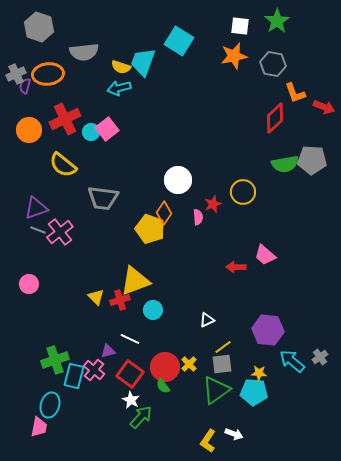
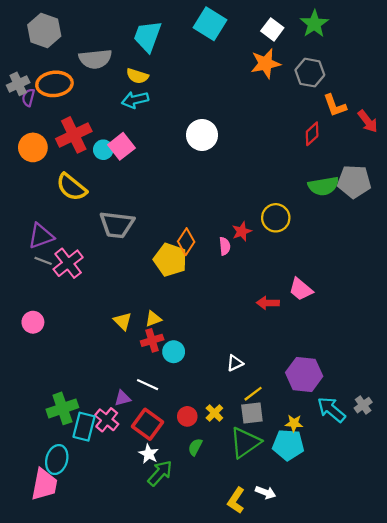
white square: (240, 26) -> (272, 29), turned 30
cyan square: (179, 41) -> (210, 24), moved
cyan trapezoid: (143, 62) -> (148, 36), moved
red arrow: (324, 107) -> (368, 121), turned 30
red diamond: (275, 118) -> (312, 134), size x0.7
white circle: (178, 180) -> (202, 135), moved
yellow triangle: (135, 281) -> (153, 319), size x0.5
yellow triangle: (96, 297) -> (123, 321), moved
red cross: (120, 300) -> (152, 340), moved
red circle: (165, 367) -> (187, 416), size x0.6
green semicircle: (163, 386) -> (195, 447), moved, turned 63
pink trapezoid: (39, 427) -> (44, 484), size x1.4

